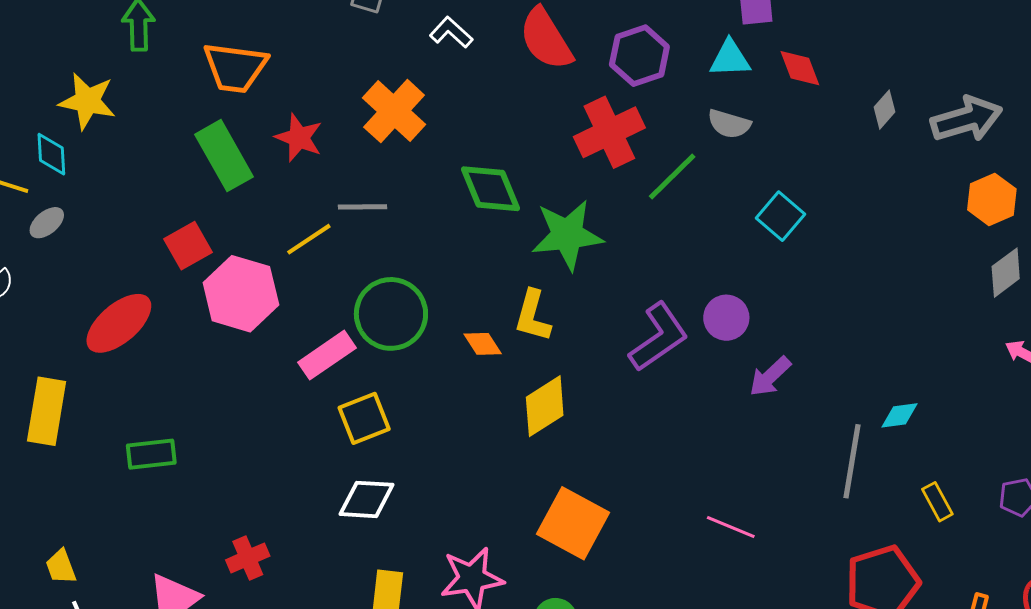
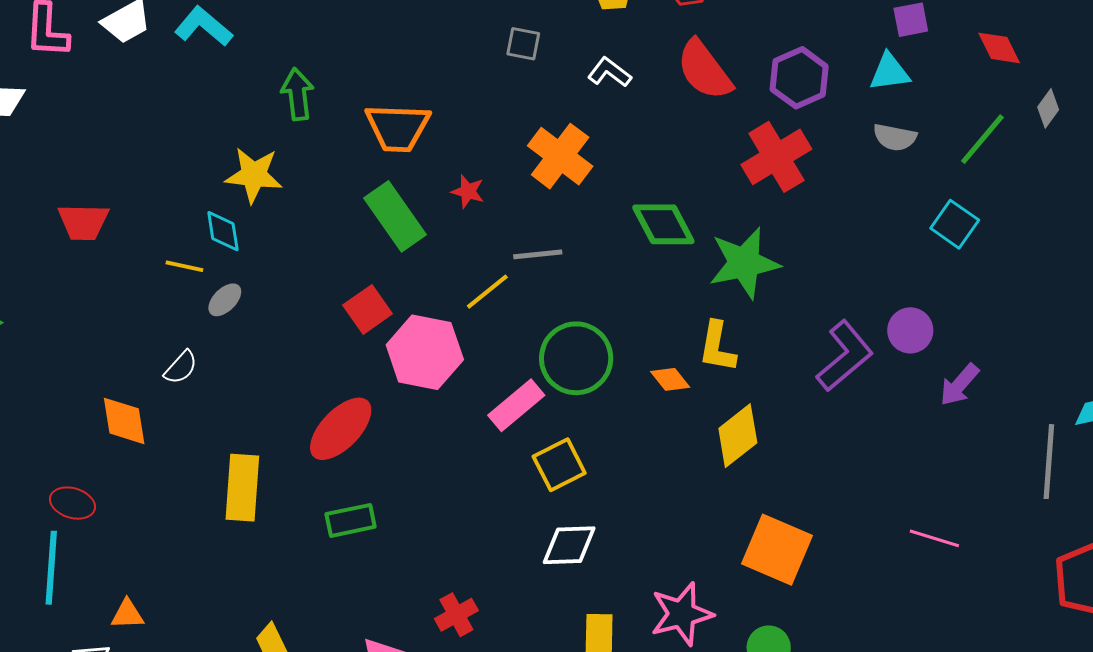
red diamond: (800, 68) -> (999, 48), moved
red star: (299, 138) -> (468, 191), size x0.7
green line: (672, 176) -> (982, 139), moved
red ellipse: (119, 323) -> (341, 429), moved

